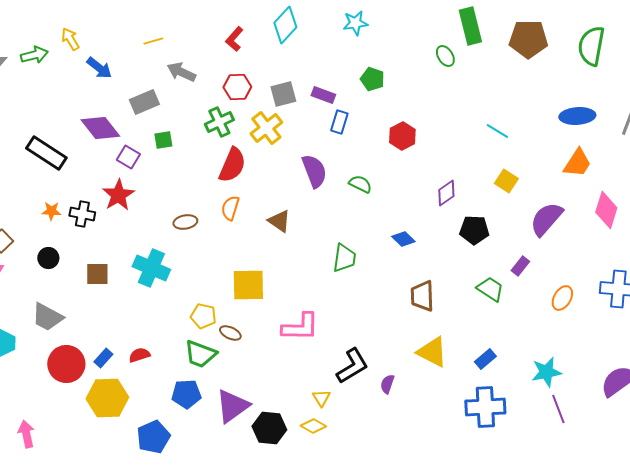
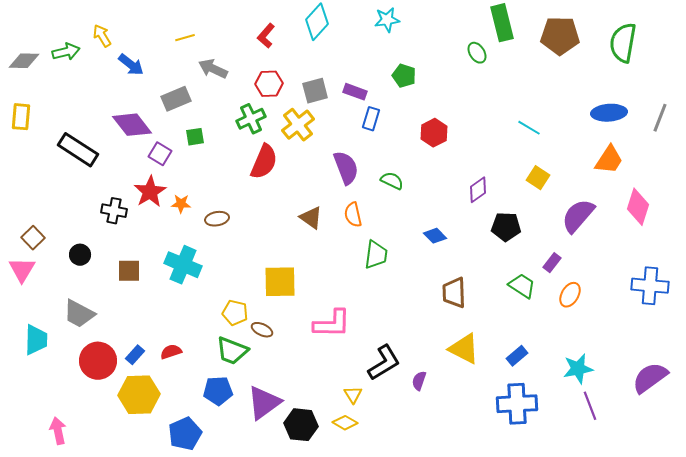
orange semicircle: (230, 208) -> (353, 215), moved, turned -30
orange star: (51, 211) -> (181, 204), moved
orange ellipse: (562, 298) -> (570, 295), moved

